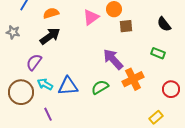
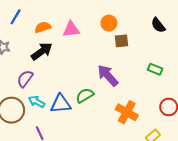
pink triangle: (91, 17) -> (71, 29), moved, turned 30
black semicircle: (164, 24) -> (158, 25), moved
orange cross: (133, 79) -> (127, 112), moved, turned -35
green semicircle: (100, 87) -> (85, 95), moved

